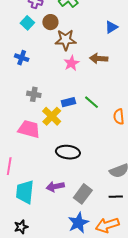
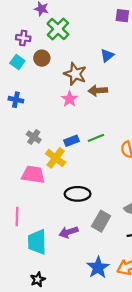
brown star: (66, 40) -> (75, 74), moved, turned 30
gray cross: (34, 94) -> (34, 137), turned 32
green line: (91, 102) -> (96, 138), turned -56
gray rectangle: (83, 194) -> (101, 221), moved

